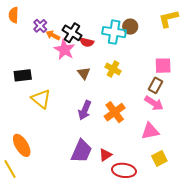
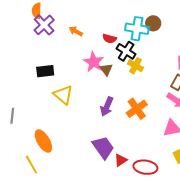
purple cross: (40, 26) -> (44, 25), moved, size x1.5
black cross: (72, 33) -> (126, 51), moved
pink star: (65, 50) -> (94, 62), moved
purple trapezoid: (82, 151) -> (103, 147), turned -60
red triangle: (105, 155) -> (121, 160), moved

